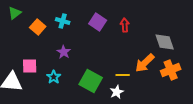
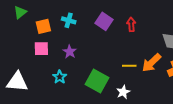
orange square: (38, 27) -> (43, 26), turned 35
pink square: (30, 66) -> (41, 49), moved
yellow line: (123, 75) -> (129, 66), moved

